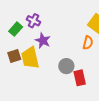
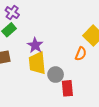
purple cross: (33, 21) -> (12, 13), moved
yellow trapezoid: (30, 58) -> (37, 63), moved

